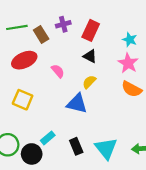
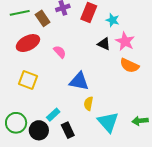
cyan star: (130, 40) -> (113, 20), moved
black triangle: (90, 56) -> (104, 44), moved
yellow semicircle: (89, 82) -> (88, 104), moved, turned -32
black rectangle: (76, 146) -> (68, 130), moved

